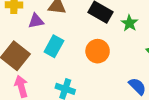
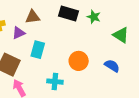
orange circle: (98, 51) -> (79, 61), moved

